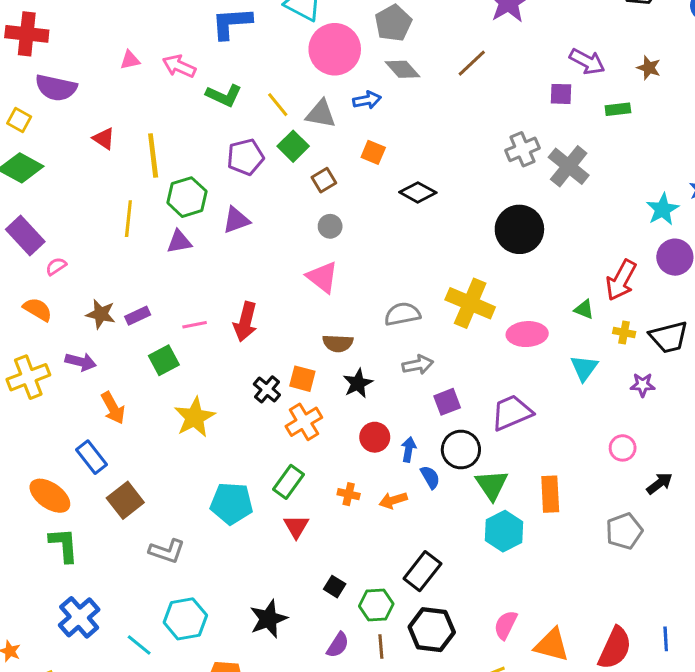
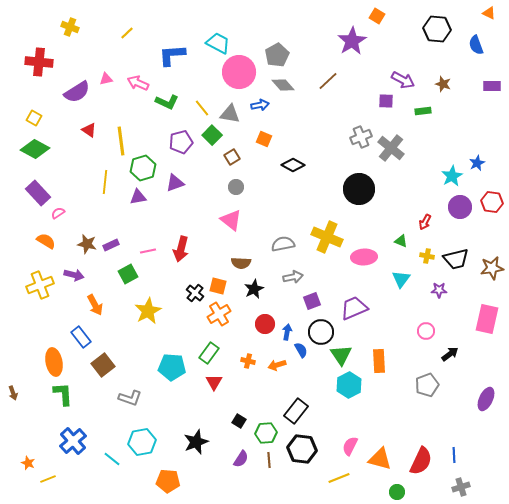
purple semicircle: (56, 88) -> (77, 92), moved, turned -44
red arrow: (621, 280) -> (425, 222), size x0.6
orange ellipse: (50, 496) -> (54, 362), turned 44

